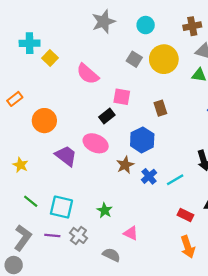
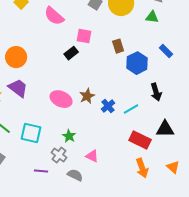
blue hexagon: (142, 140) -> (137, 63), moved
pink ellipse: (96, 143) -> (61, 99), moved
purple trapezoid: (66, 156) -> (18, 88), moved
red rectangle: (185, 215) -> (140, 140), size x1.5
purple line: (52, 235) -> (41, 171), moved
gray cross: (78, 235) -> (59, 155), moved

